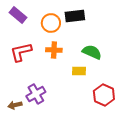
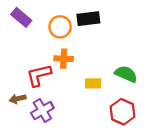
red L-shape: (21, 52) -> (39, 75), moved
green semicircle: (92, 52) -> (126, 74), moved
brown arrow: (15, 105) -> (18, 99), moved

